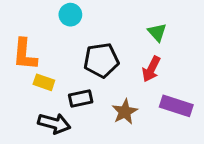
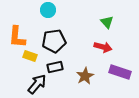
black pentagon: (101, 60) -> (54, 41), moved
red arrow: (151, 69) -> (103, 47), turned -102
black arrow: (54, 123) -> (37, 84), turned -65

